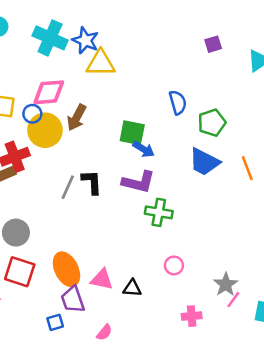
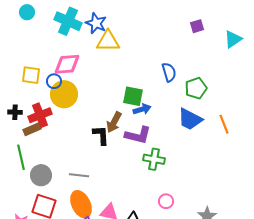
brown arrow: (77, 118) -> (114, 122), moved
blue arrow: (144, 149) -> (142, 109), turned -48
gray line: (68, 187) -> (79, 175), moved, turned 72

